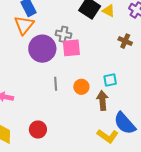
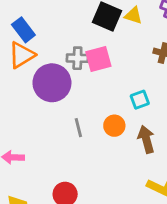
orange triangle: (24, 25) -> (22, 55), turned 30
pink square: (71, 48) -> (98, 59), moved
cyan square: (110, 80) -> (140, 100), moved

